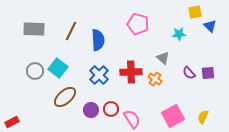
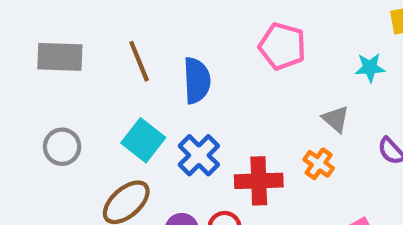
brown line: (71, 31) -> (139, 61), turned -48
cyan square: (58, 68) -> (143, 140), moved
red cross: (131, 72) -> (259, 181), moved

